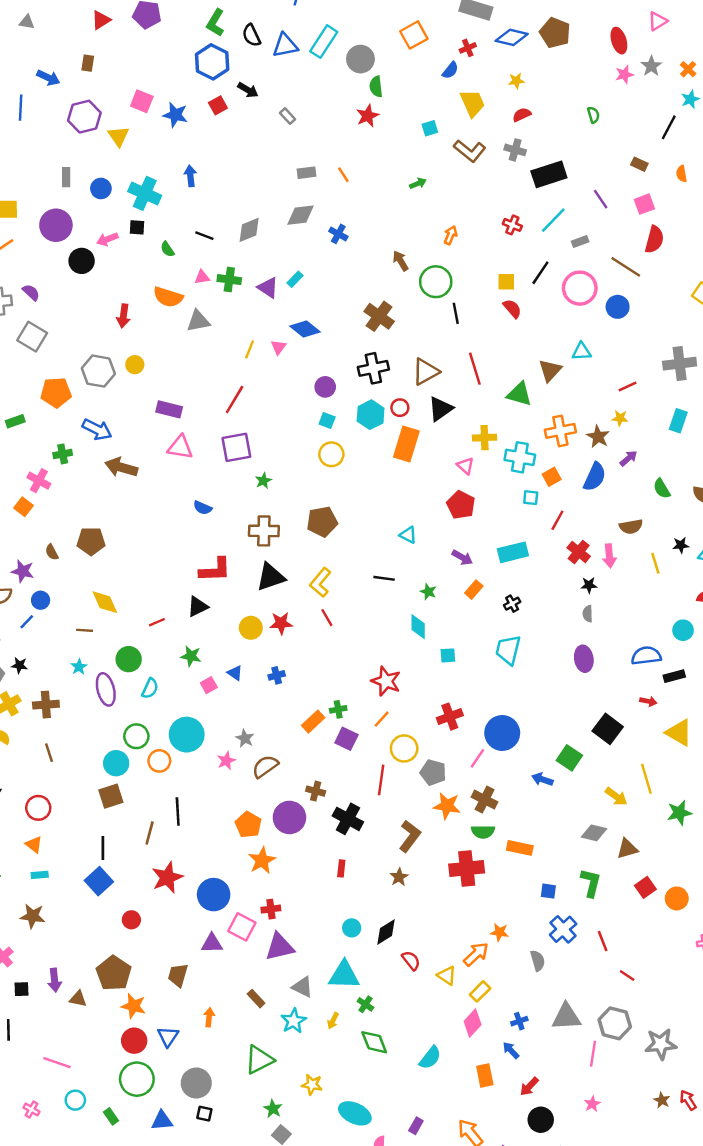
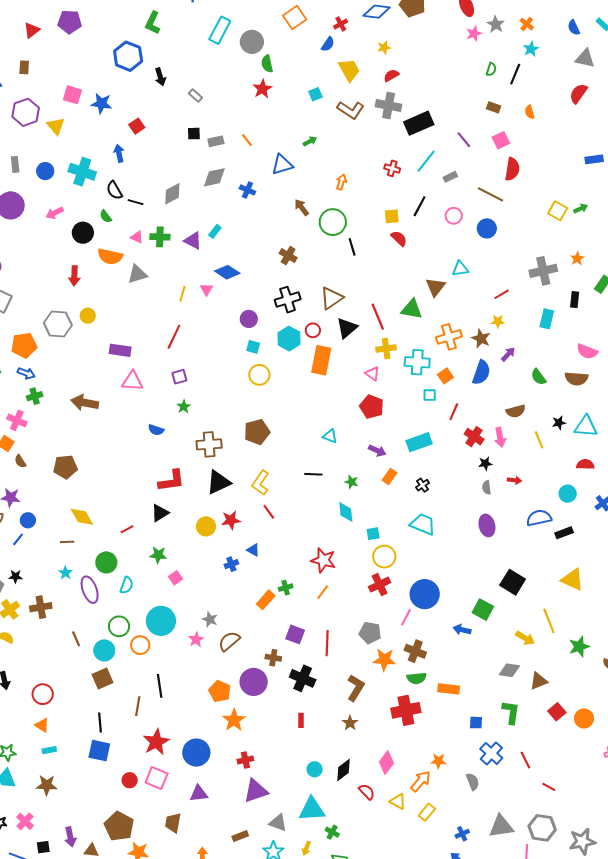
green L-shape: (215, 23) -> (153, 23), moved
black semicircle: (251, 35) -> (114, 190), moved
blue triangle: (285, 45) -> (282, 165), moved
black arrow: (248, 90) -> (160, 77), turned 48
red square: (218, 105) -> (137, 126), moved
green semicircle: (593, 115) -> (491, 69), moved, turned 40
gray cross: (515, 150) -> (389, 105), size x1.4
black square: (137, 227) -> (194, 134), moved
black circle: (82, 261) -> (83, 233), moved
pink triangle: (202, 277) -> (137, 237), turned 40
pink circle: (580, 288) -> (454, 216), size x0.6
brown cross: (379, 316) -> (288, 256), size x0.7
red line: (475, 369) -> (378, 317), moved
blue arrow: (97, 429) -> (26, 373), moved, size x0.7
purple square: (236, 447) -> (179, 377), size x0.6
green star: (263, 481) -> (184, 407), moved
brown semicircle: (52, 552) -> (20, 461), moved
cyan trapezoid: (508, 650) -> (423, 524), turned 104
blue triangle: (235, 673) -> (253, 550), moved
red arrow: (648, 701) -> (514, 480), moved
purple square: (346, 739) -> (295, 634), moved
yellow circle: (404, 748) -> (384, 557), moved
brown line: (49, 753) -> (76, 639), moved
blue square: (99, 881) -> (99, 751), turned -30
pink square: (242, 927) -> (157, 778), moved
brown rectangle: (256, 999) -> (240, 836), turned -63
pink diamond: (473, 1023) -> (386, 763), moved

